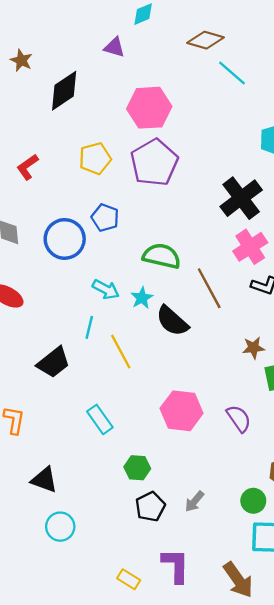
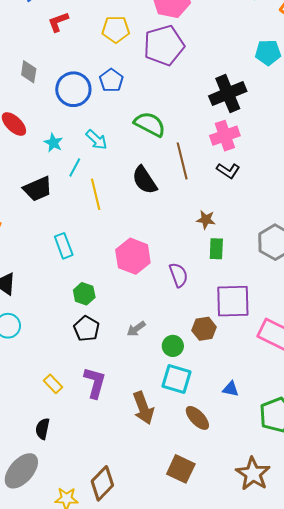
cyan star: (142, 298) -> (53, 143), moved, turned -30
gray arrow: (194, 501) -> (136, 329), moved
black pentagon: (150, 507) -> (86, 329), turned -30

